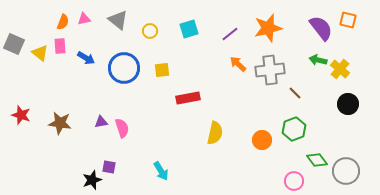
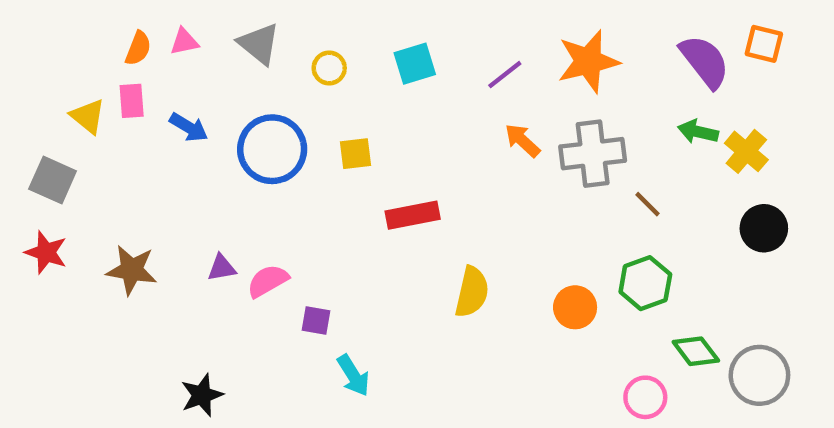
gray square: (14, 44) -> (53, 180), moved
pink semicircle: (122, 128) -> (268, 281), turned -102
purple square: (109, 167) -> (316, 320), moved

